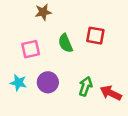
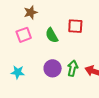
pink square: (31, 49) -> (24, 35), moved
purple circle: (48, 82) -> (53, 68), moved

